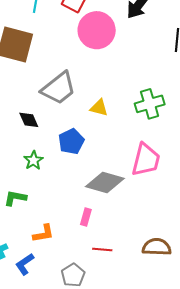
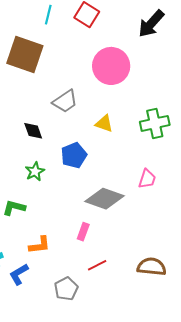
pink circle: (97, 30) -> (111, 66), moved
gray trapezoid: (59, 88) -> (65, 101), size x0.7
pink trapezoid: (146, 160) -> (147, 179), size x0.6
red line: (102, 249) -> (97, 265), turned -36

